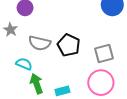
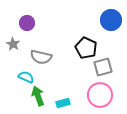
black pentagon: (69, 45) -> (86, 48), moved

